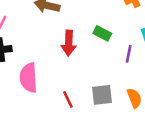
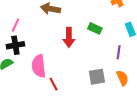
purple line: (129, 54) -> (119, 52), moved
red line: (68, 99) -> (54, 84), moved

